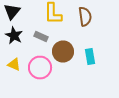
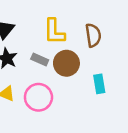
brown circle: (63, 52) -> (66, 63), moved

